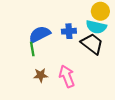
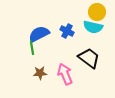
blue cross: (69, 31) -> (67, 31), turned 32
black trapezoid: (92, 44) -> (89, 58), moved

